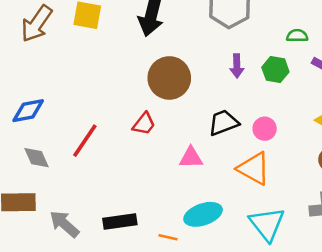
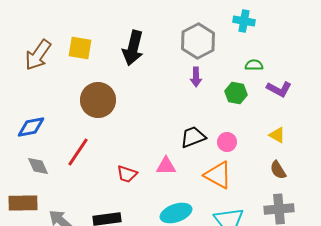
purple arrow: (237, 66) -> (196, 77), moved
brown circle: (169, 78) -> (98, 100), moved
red trapezoid: (144, 124) -> (127, 174), moved, turned 70

